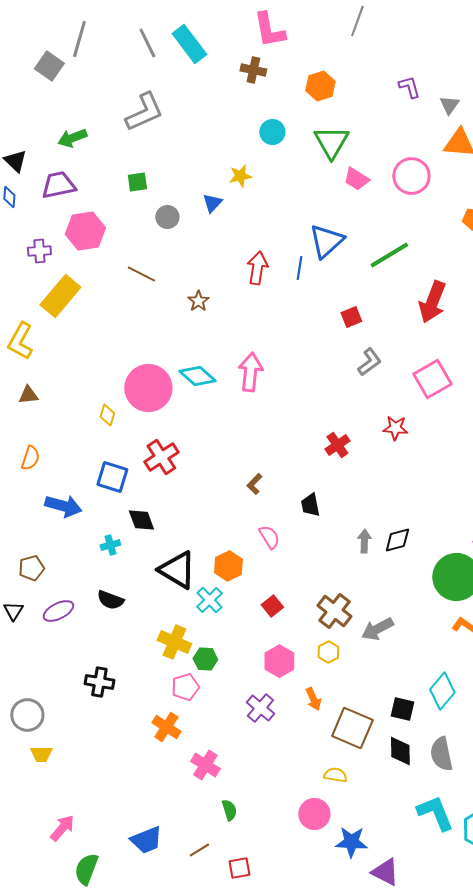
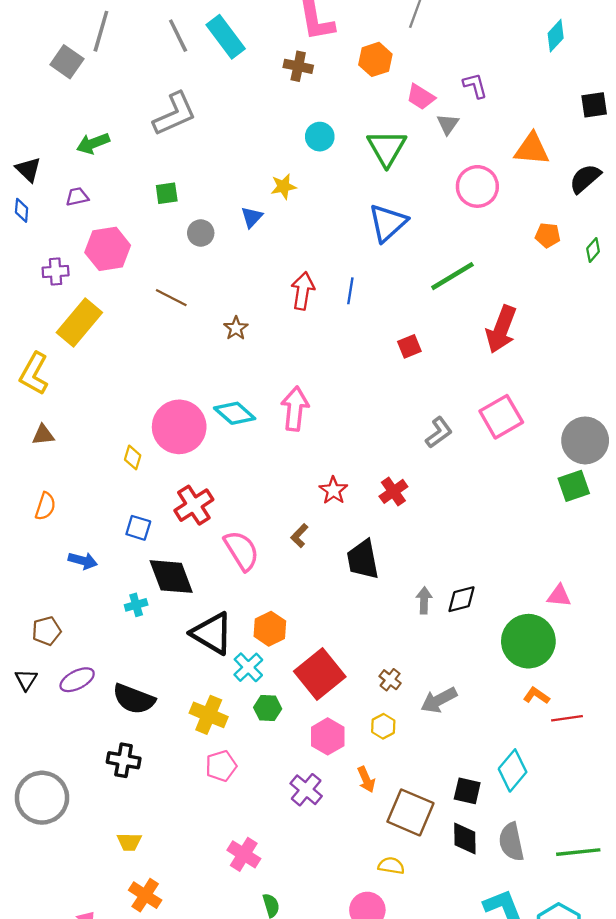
orange hexagon: (320, 86) -> (375, 59), moved
gray triangle: (449, 105) -> (448, 124), moved
pink trapezoid: (356, 179) -> (421, 97), moved
purple trapezoid: (58, 185) -> (77, 197), size x0.6
blue triangle: (326, 241) -> (388, 223), moved
gray L-shape: (369, 362) -> (439, 433), moved
red star: (395, 428) -> (333, 490), moved, turned 30
blue square: (112, 477) -> (138, 528), size x0.7
black trapezoid: (310, 505) -> (363, 560), size x1.5
blue arrow: (63, 506) -> (83, 561), size x0.7
black diamond: (141, 520) -> (171, 577), size x1.5
pink semicircle: (269, 537) -> (242, 550), moved, size x1.5
black semicircle: (110, 600) -> (134, 699), moved, size x1.4
red square: (272, 606) -> (320, 674), size x2.0
brown cross: (334, 611) -> (390, 680), size x0.6
green hexagon: (205, 659) -> (268, 708), moved
gray circle: (27, 715) -> (42, 798), size x1.4
orange cross: (166, 727) -> (145, 895), moved
yellow trapezoid: (41, 754) -> (129, 842), moved

